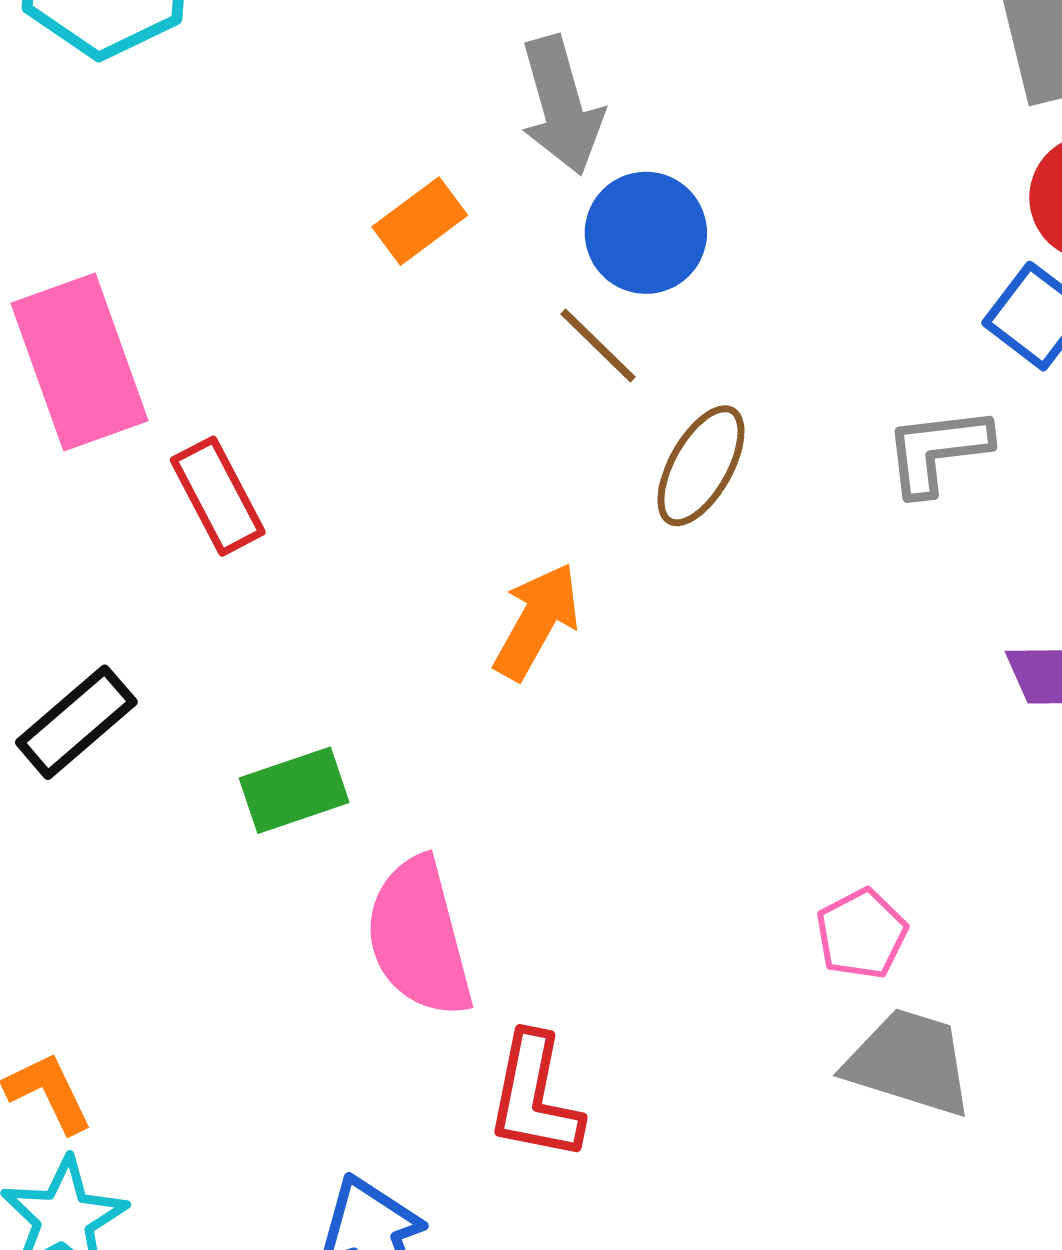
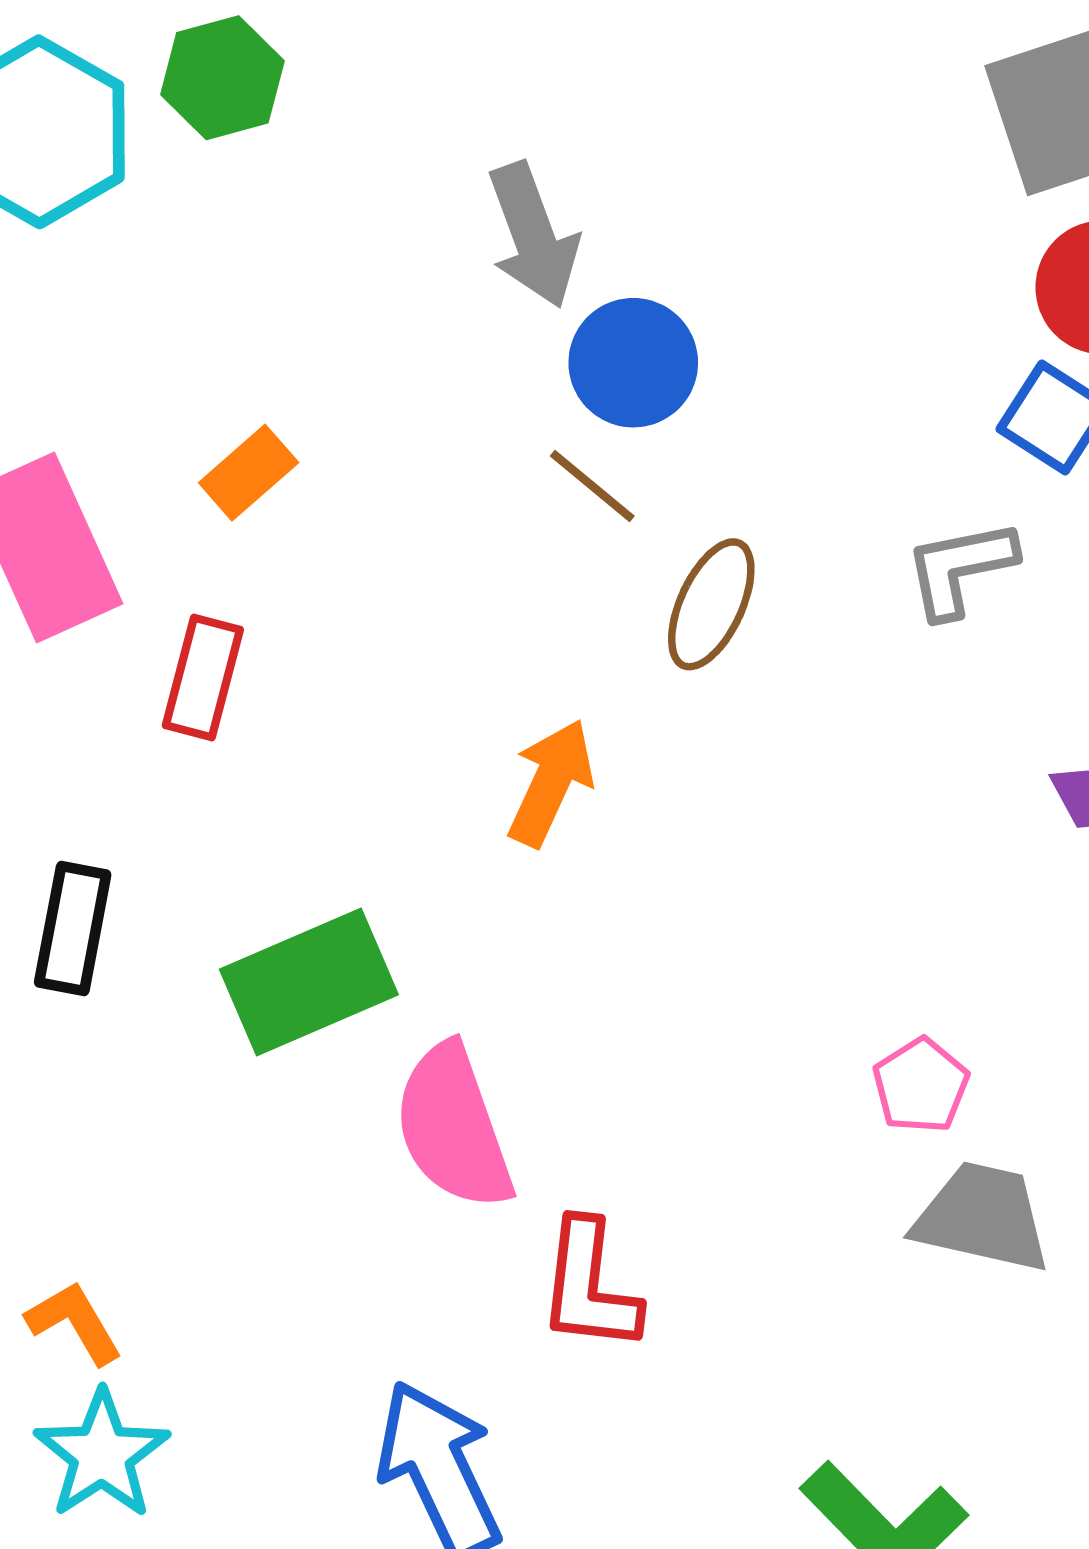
orange rectangle: (420, 221) -> (249, 473), moved
red rectangle: (218, 496) -> (203, 677), turned 47
black rectangle: (76, 722) -> (73, 929), turned -34
green rectangle: (294, 790) -> (309, 982), size x1.5

